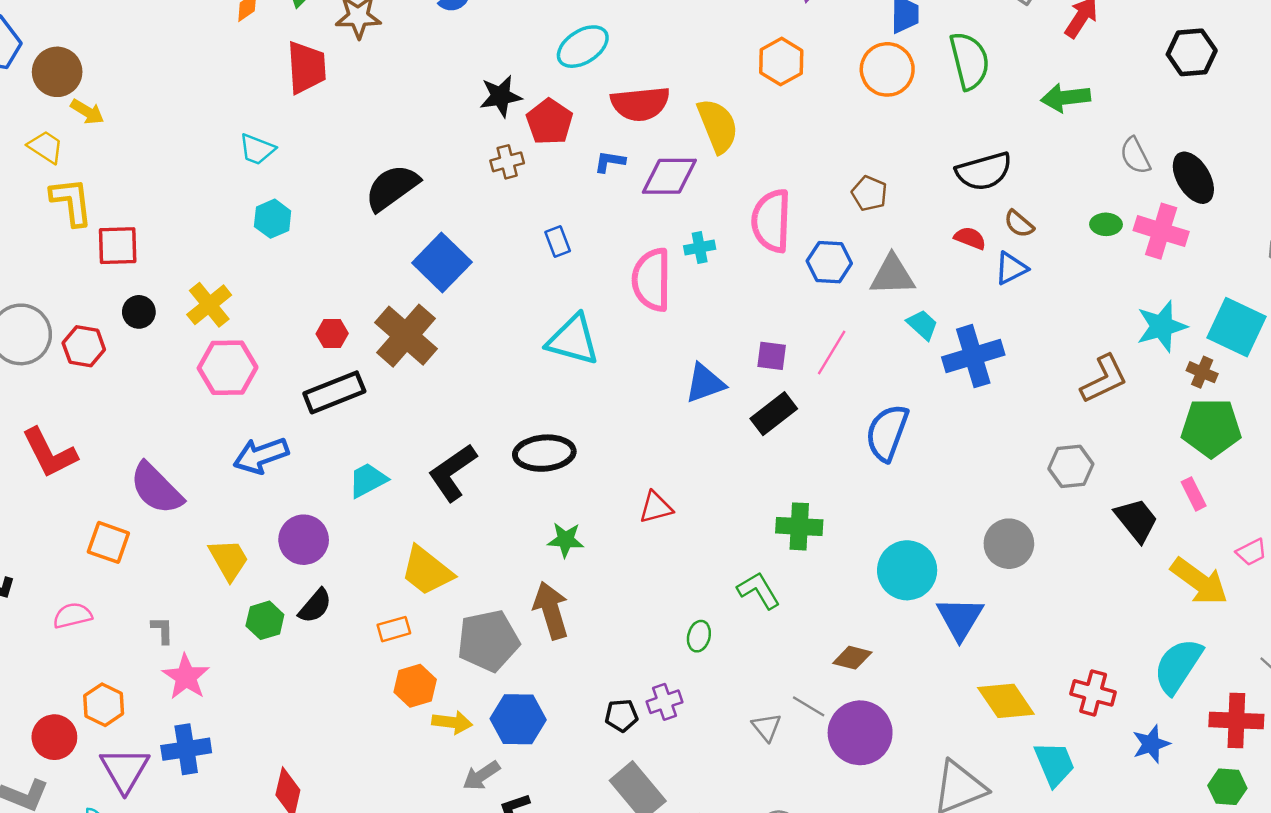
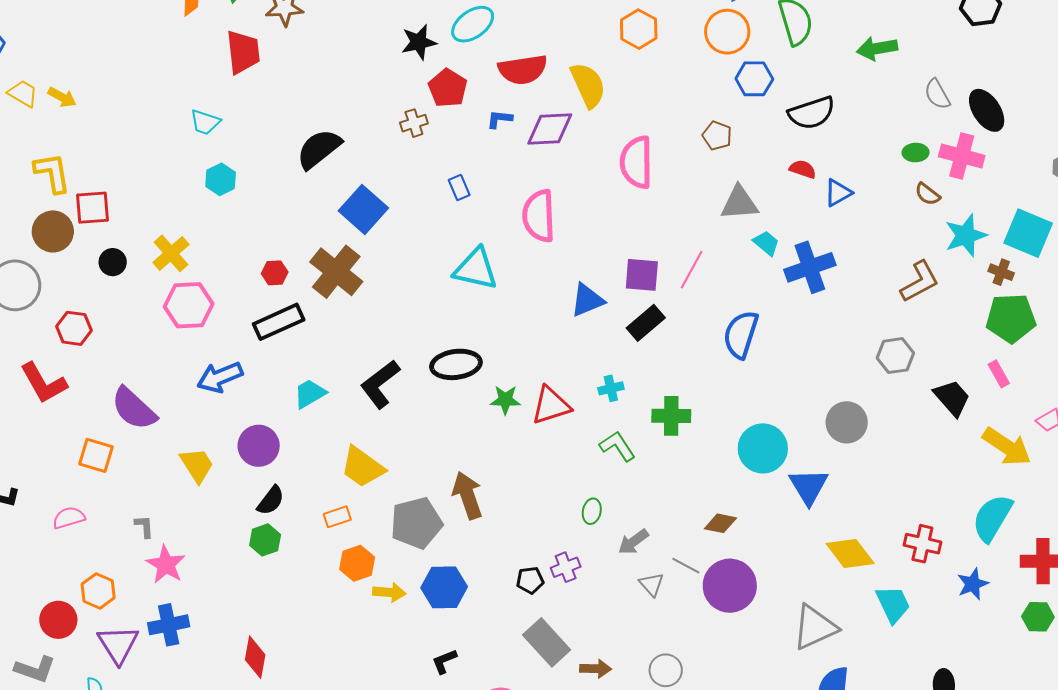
brown circle: (57, 72) -> (53, 231), moved
black star: (501, 96) -> (419, 42), moved
yellow trapezoid: (46, 147) -> (23, 94), moved
brown semicircle: (1019, 224) -> (927, 194), moved
cyan cross: (700, 247) -> (611, 388), moved
blue hexagon: (829, 262) -> (754, 79), moved
red hexagon: (84, 346) -> (74, 328), moved
purple square: (772, 356) -> (642, 275), size x1.4
red triangle: (656, 507) -> (551, 405), size x1.4
green star: (566, 540) -> (505, 400), moved
green L-shape: (759, 590) -> (617, 446), moved
green hexagon: (265, 620) -> (265, 540), moved
gray arrow: (481, 776) -> (633, 542), moved

